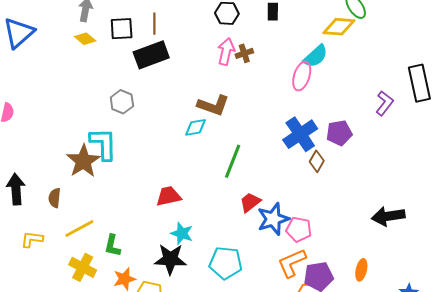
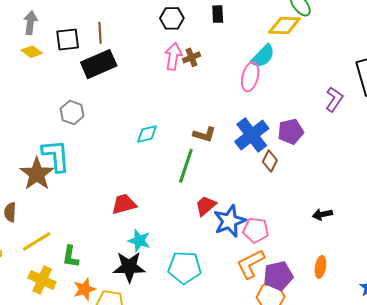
brown L-shape: (213, 105) -> (204, 134), moved, size x0.7
black arrow: (388, 216) -> (322, 214), moved, size x0.6

